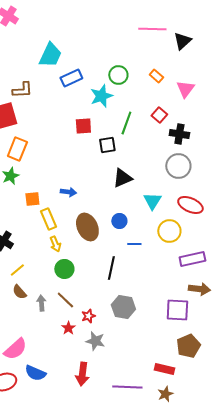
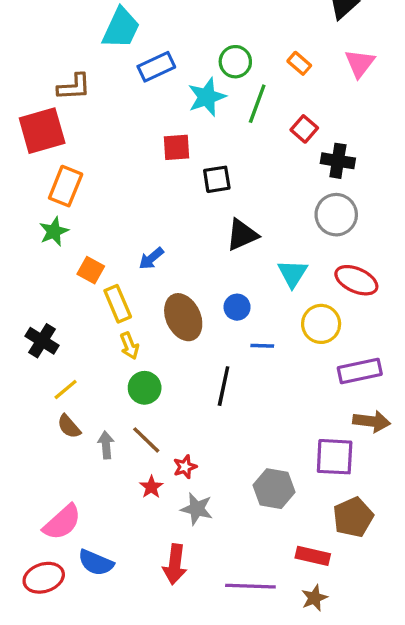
pink triangle: (185, 89) -> (360, 63), moved
green line: (126, 123) -> (257, 104), moved
blue arrow: (68, 192) -> (151, 258), turned 133
orange square: (32, 199) -> (91, 270), turned 35
gray hexagon: (123, 307) -> (274, 489), moved

